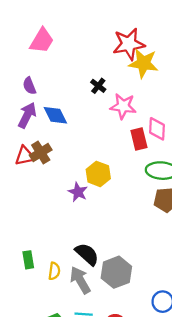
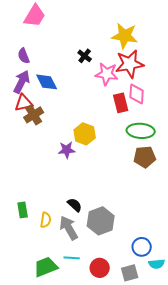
red star: (129, 44) -> (130, 64), moved
red triangle: (25, 156) -> (24, 103), moved
purple star: (78, 192) -> (67, 150), turned -30
black semicircle: (87, 254) -> (75, 205), size x0.7

